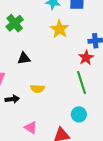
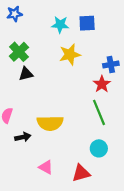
yellow star: (60, 29) -> (70, 54), turned 30
black triangle: (24, 58) -> (26, 74), moved
yellow semicircle: (37, 89) -> (50, 123), size x1.6

